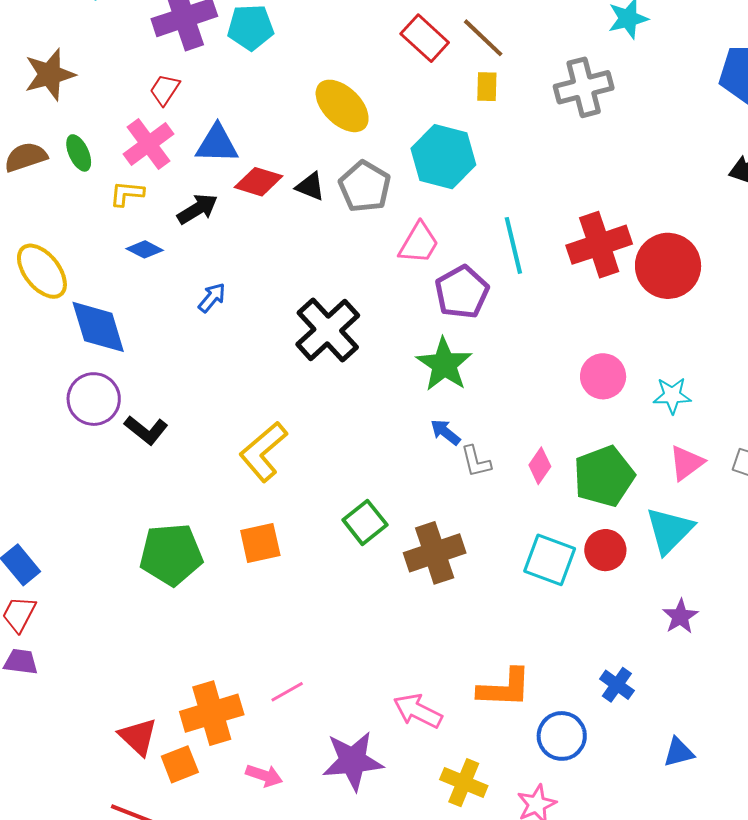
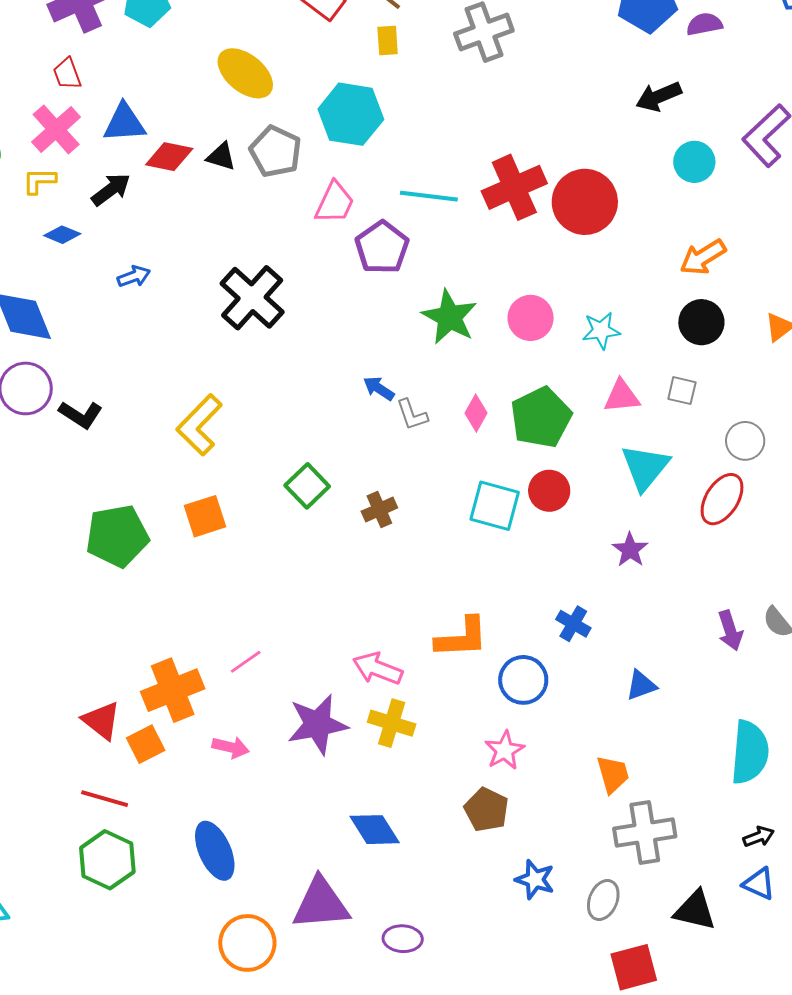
red trapezoid: (165, 90) -> (67, 74), turned -48
cyan line: (513, 245) -> (429, 196), turned -64
blue arrow: (212, 298) -> (134, 276), turned 36
green star: (444, 364) -> (449, 317), moved
pink triangle: (686, 463) -> (622, 396), turned 36
cyan triangle: (670, 530) -> (645, 467), moved
brown cross: (435, 553) -> (379, 510), size x0.6
yellow cross: (464, 783) -> (392, 723), moved

